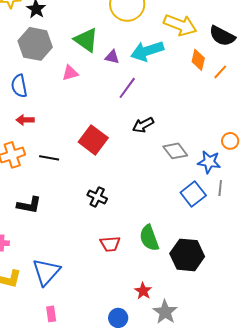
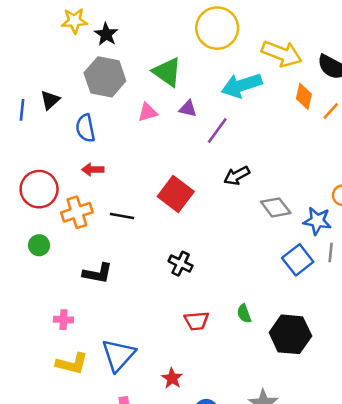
purple triangle: (112, 57) -> (188, 109), moved
green semicircle: (149, 238) -> (244, 314), size x0.6
red star: (143, 291) -> (172, 378), moved

